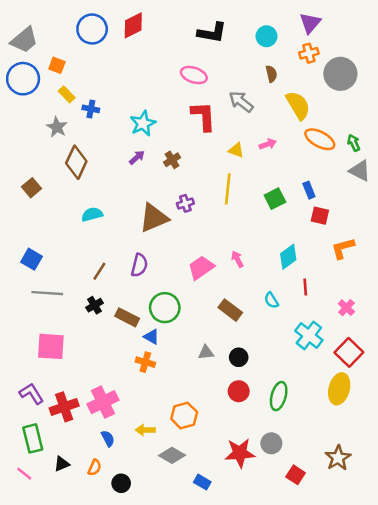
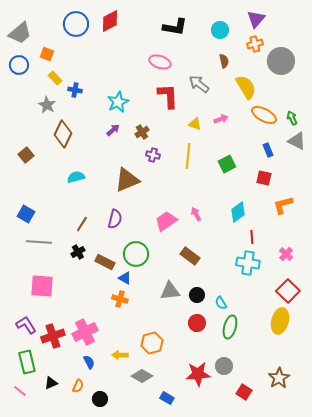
blue circle: (23, 79) -> (19, 65), size x0.7
blue rectangle: (309, 190) -> (268, 150), moved
purple cross: (185, 203) -> (153, 155), moved, turned 32
cyan semicircle: (271, 300) -> (221, 303), moved
cyan cross: (309, 335) -> (248, 263), moved, turned -30
gray triangle: (206, 352) -> (170, 291), size x1.5

